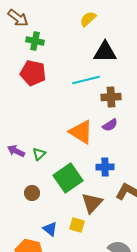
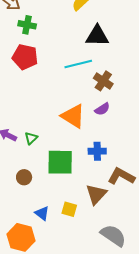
brown cross: (111, 97) -> (103, 81), turned 36
green square: (68, 178) -> (60, 162), turned 36
brown triangle: (92, 203) -> (96, 194), moved

